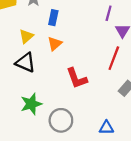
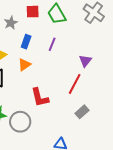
purple line: (109, 13) -> (52, 44), moved
gray circle: (61, 120) -> (20, 122), moved

